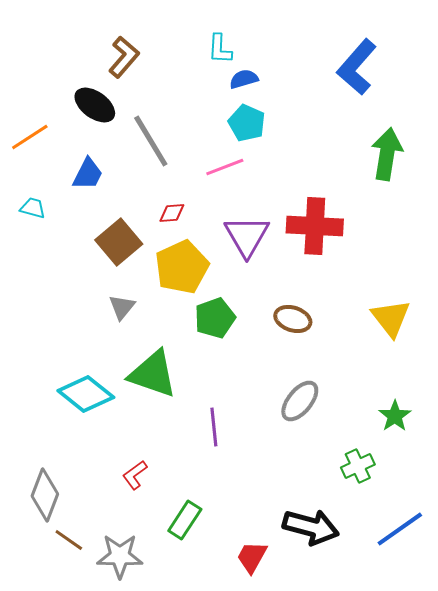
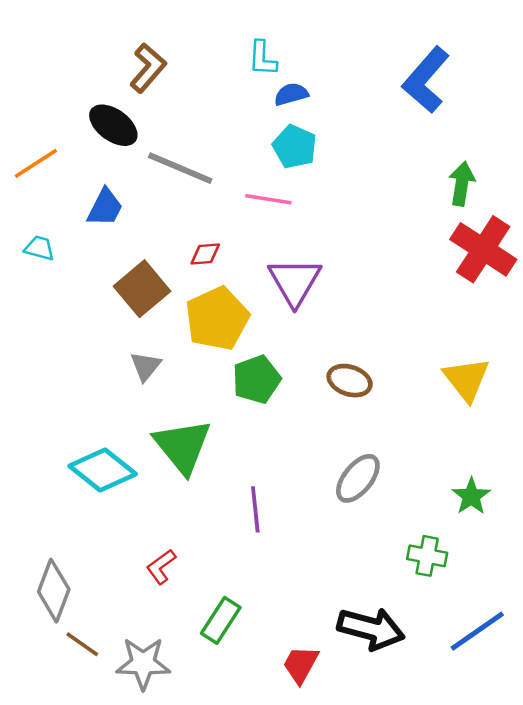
gray line: (151, 141) -> (180, 168), turned -36
green arrow: (387, 154) -> (462, 184), size x0.7
pink line: (225, 167) -> (268, 199), turned 30
red cross: (315, 226) -> (483, 249), moved, turned 30
green triangle: (153, 374) -> (183, 446), turned 32
green cross: (358, 466) -> (427, 556), turned 36

